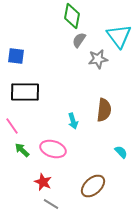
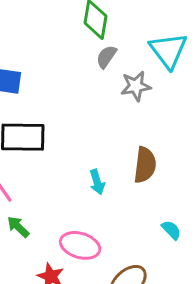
pink ellipse: (53, 149) -> (80, 245), moved

